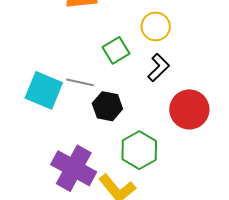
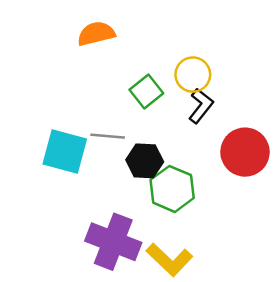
yellow circle: (156, 26) -> (193, 75), moved
green hexagon: (139, 150) -> (172, 189), moved

